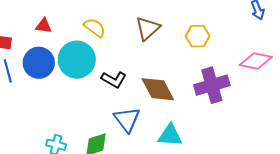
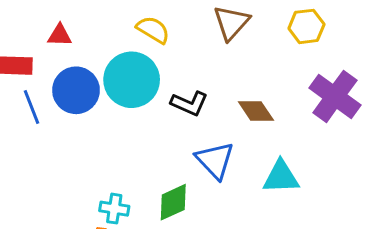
red triangle: (44, 26) -> (60, 35), moved
purple cross: (212, 85) -> (335, 96), turned -32
brown diamond: (158, 89) -> (256, 111), size x0.7

